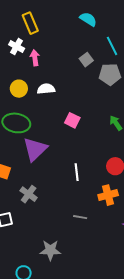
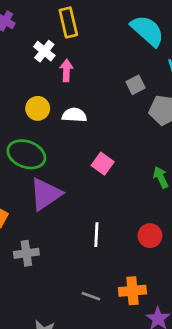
cyan semicircle: (88, 19) -> (147, 31), size x1.5
gray cross: (29, 194) -> (26, 253), turned 36
orange cross: (108, 195) -> (132, 291), moved

